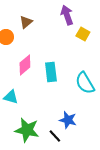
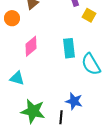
cyan rectangle: (51, 72) -> (69, 48), moved
black line: (55, 136) -> (61, 117), turned 48

